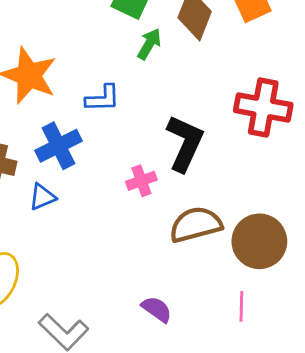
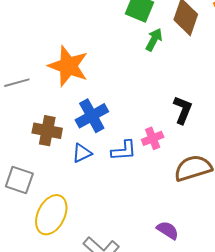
blue L-shape: (103, 98) -> (124, 151), moved
black L-shape: (185, 143) -> (183, 110), size x0.7

